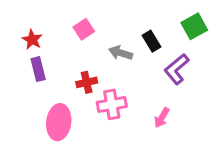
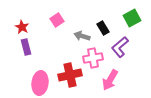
red cross: (87, 82) -> (70, 75), moved, size x1.6
pink cross: (112, 104) -> (93, 58), moved
pink arrow: (162, 118) -> (110, 80), size x1.5

